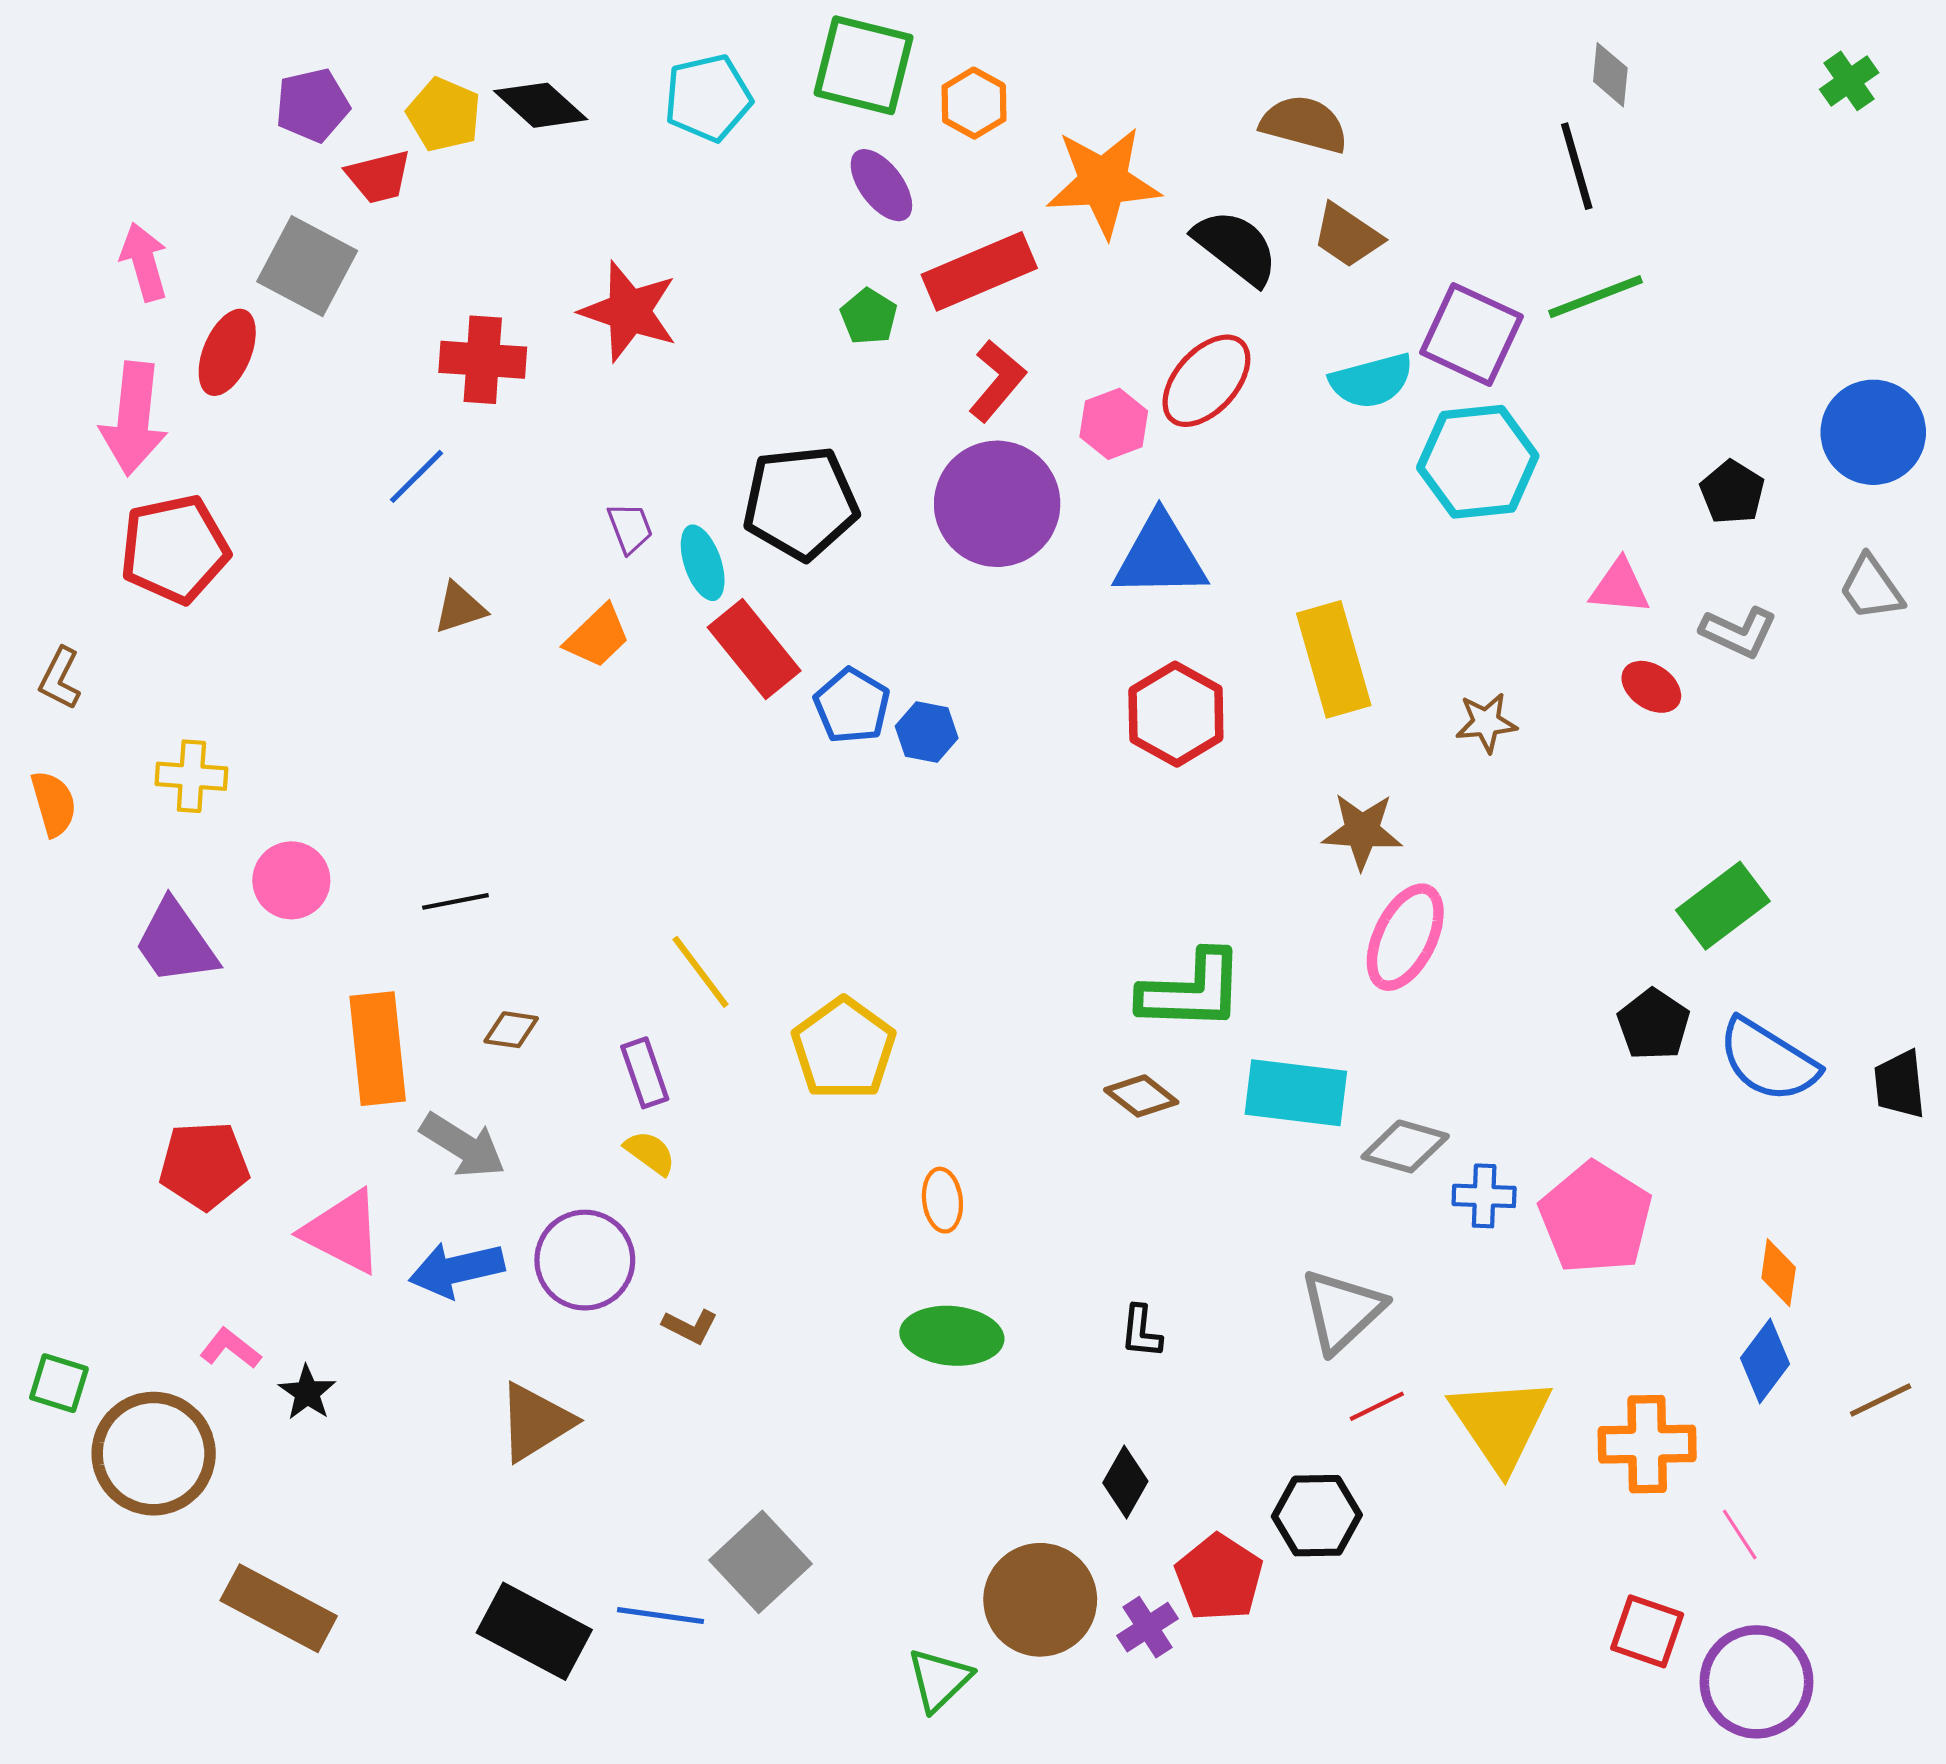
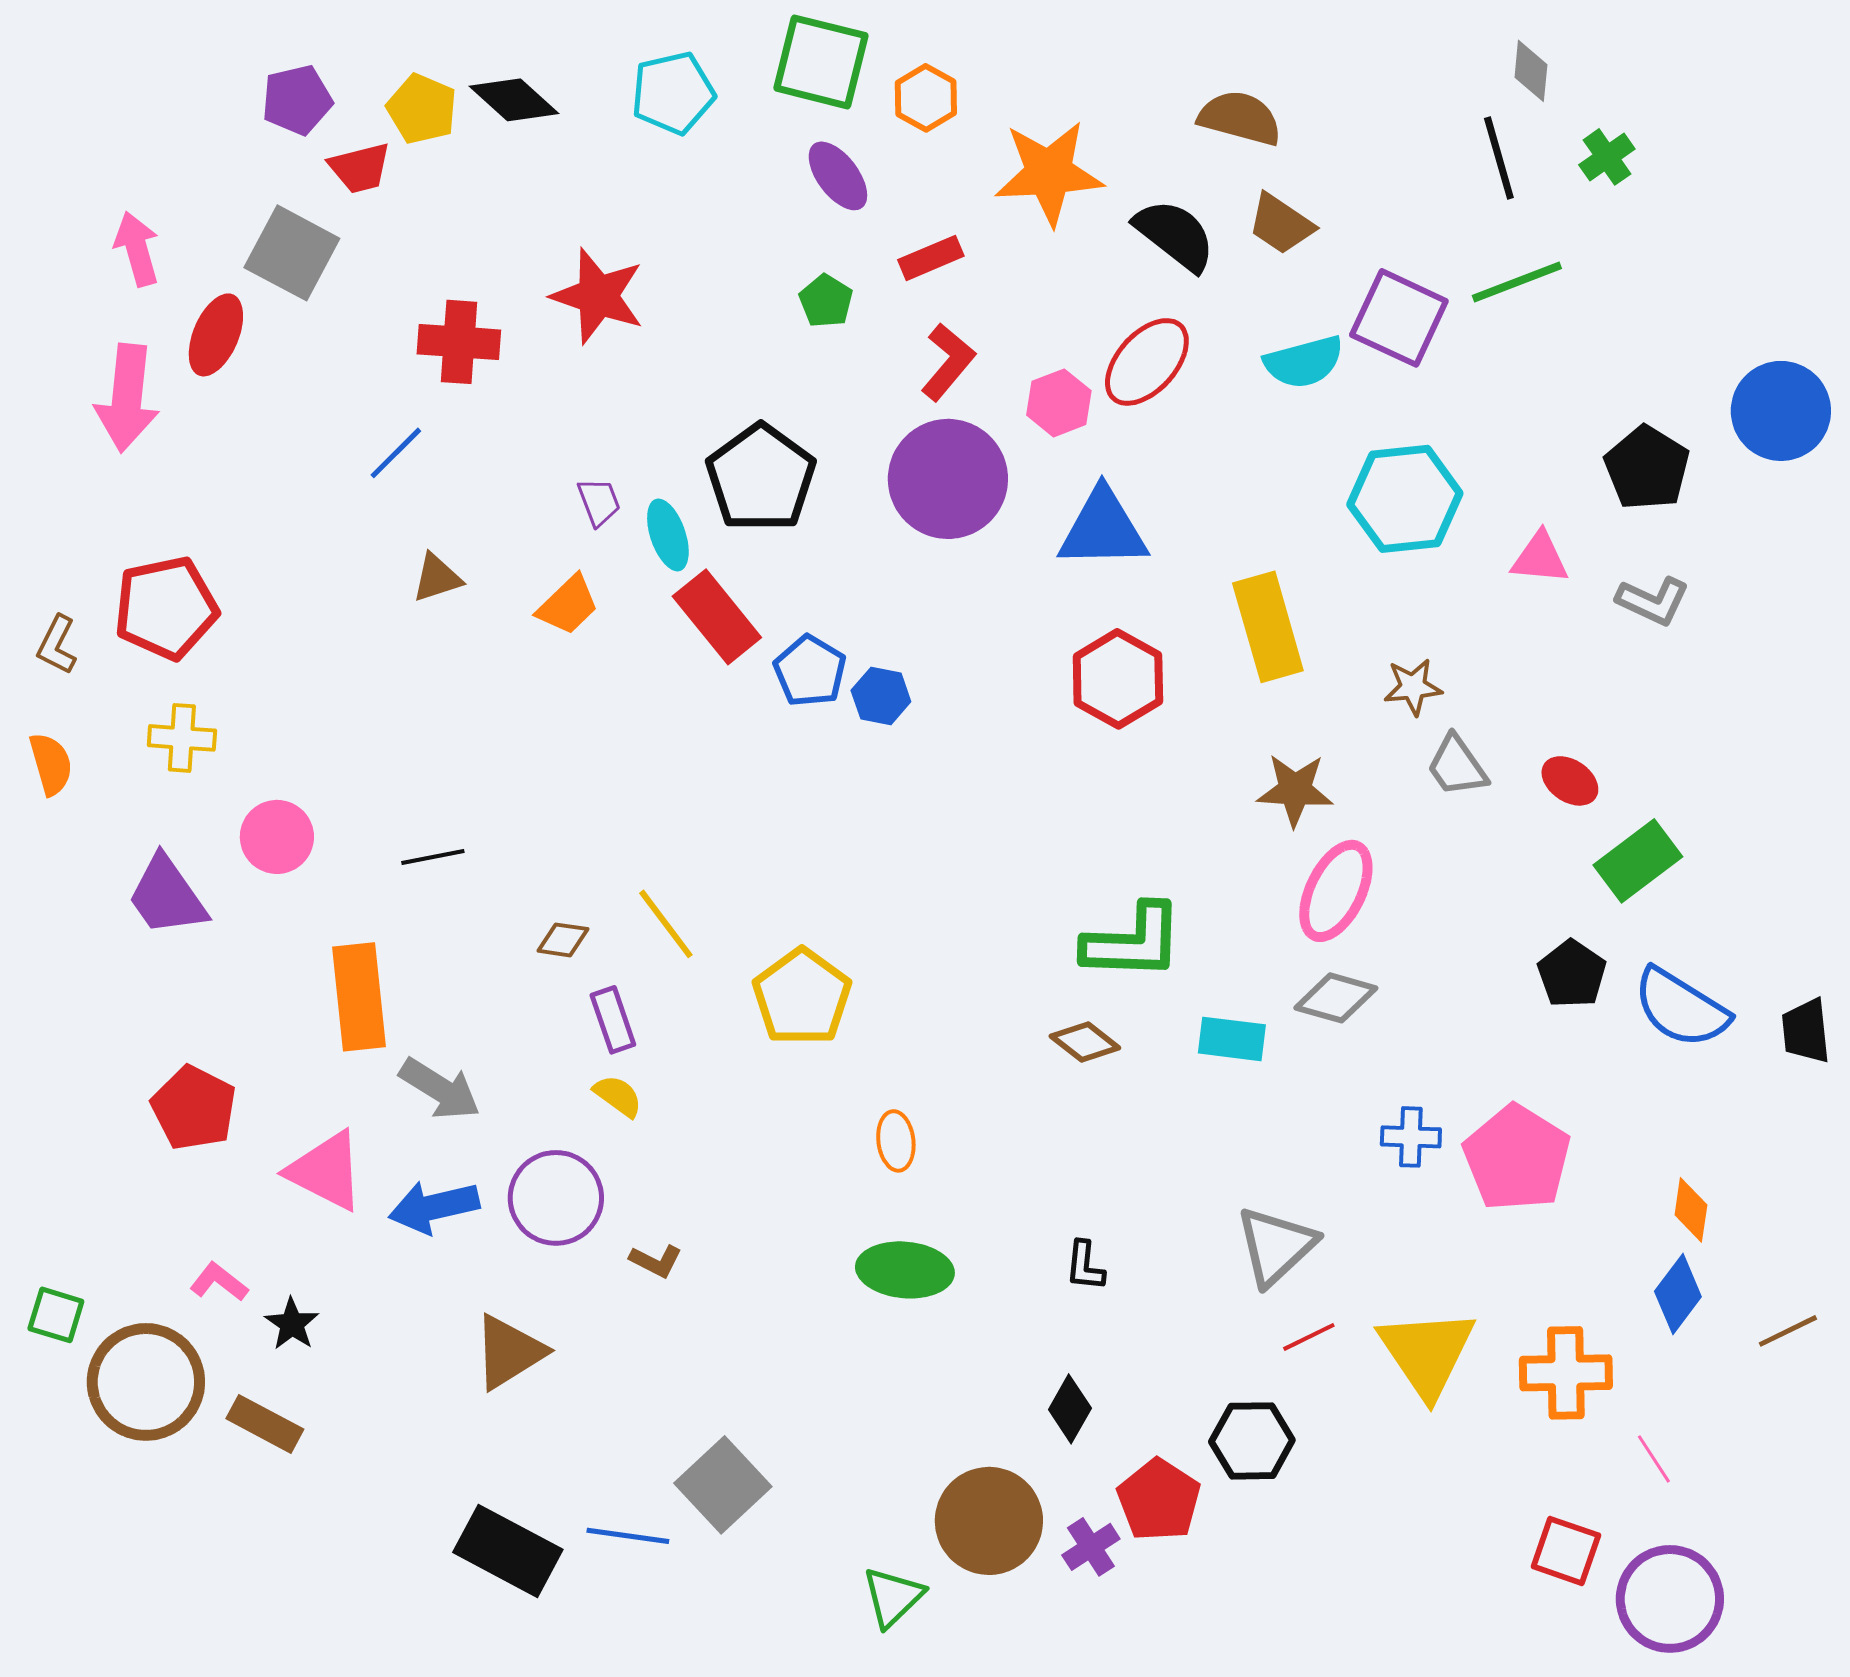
green cross: (1849, 81) -> (1607, 157), moved
red rectangle: (979, 271) -> (931, 258), size x0.6
cyan hexagon: (1478, 462) -> (1405, 499), moved
black pentagon: (1732, 492) -> (1647, 468), size x1.4
black pentagon: (800, 503) -> (761, 478), turned -30
red pentagon: (175, 549) -> (166, 608), moved
gray trapezoid: (1871, 588) -> (1457, 766), moved
red ellipse: (1651, 687) -> (1570, 781), moved
brown diamond: (511, 1030) -> (563, 940), moved
cyan rectangle: (1296, 1093) -> (1232, 1039), size x0.7
gray diamond: (1405, 1146) -> (1336, 998), moved
red pentagon: (204, 1165) -> (194, 1108), turned 30
brown rectangle: (279, 1608) -> (265, 1424), moved, size x0.7

